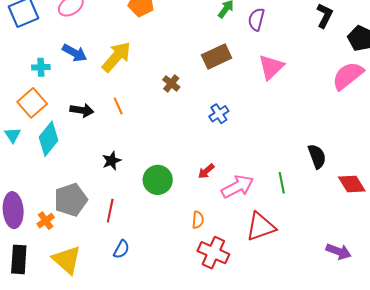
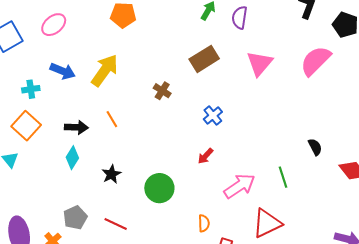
pink semicircle: (348, 76) -> (316, 61), moved
cyan diamond: (49, 139) -> (72, 158), moved, size x0.7
black semicircle: (317, 156) -> (315, 147), size x0.7
red arrow: (206, 171) -> (205, 156), moved
gray pentagon: (71, 200) -> (75, 218), size x0.7
red line: (110, 211) -> (116, 224), turned -70

